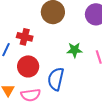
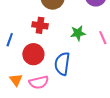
red cross: (25, 37) -> (40, 25), moved

